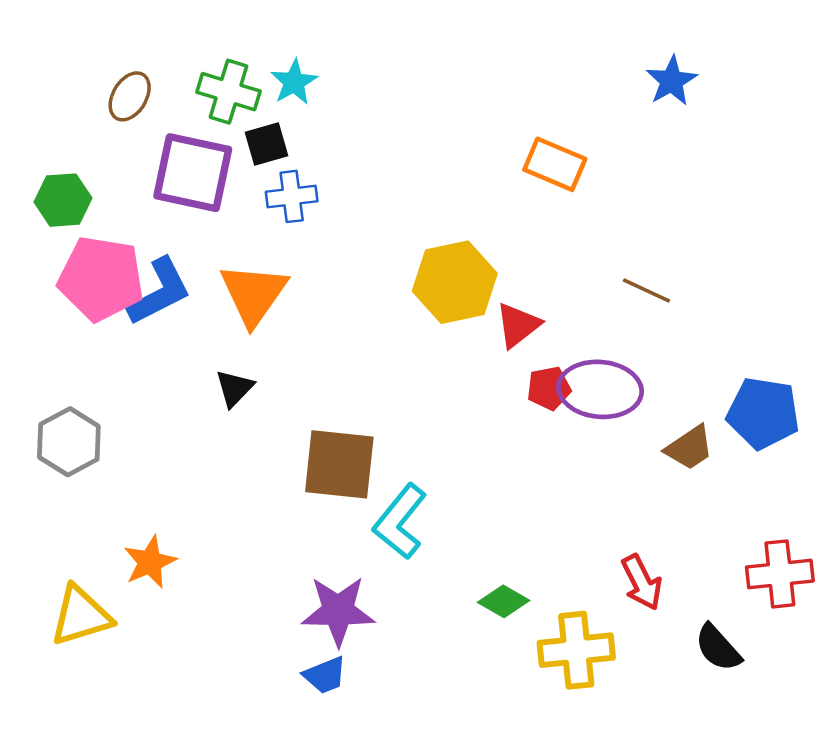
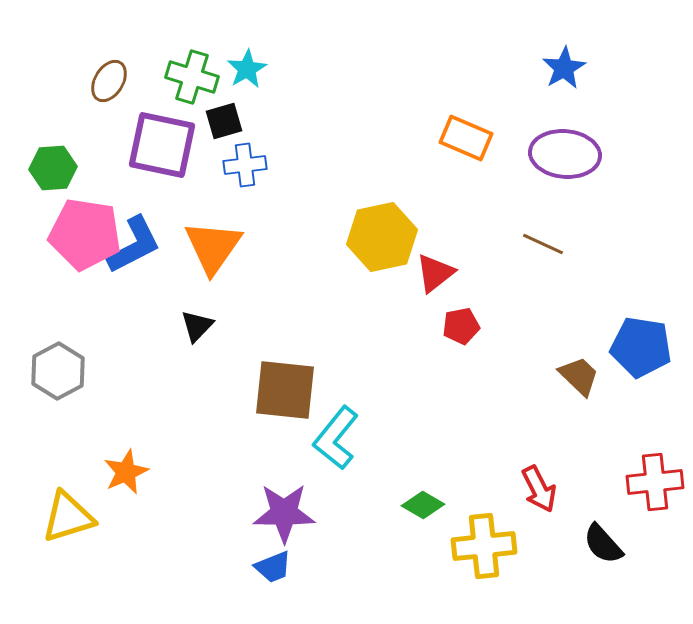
purple ellipse: (600, 389) -> (565, 154), moved
brown trapezoid: (689, 448) -> (579, 376), turned -102

